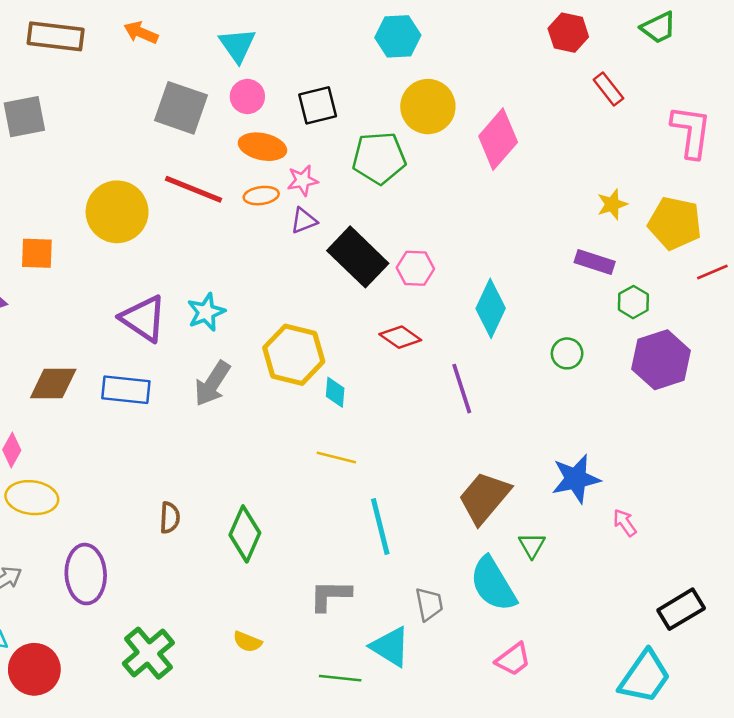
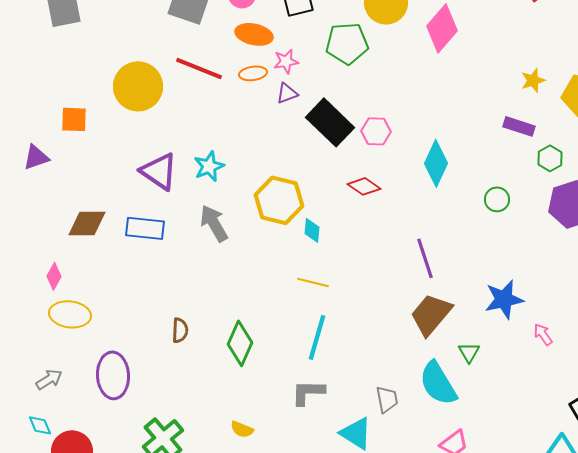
gray arrow: (212, 384) -> (214, 223), turned 117
purple line: (462, 389) -> (425, 258), moved
cyan line: (380, 526) -> (317, 337), moved, turned 30

